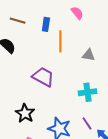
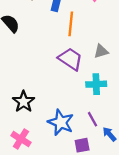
gray triangle: (89, 55) -> (101, 51), moved, turned -32
purple trapezoid: (43, 77) -> (70, 59), moved

